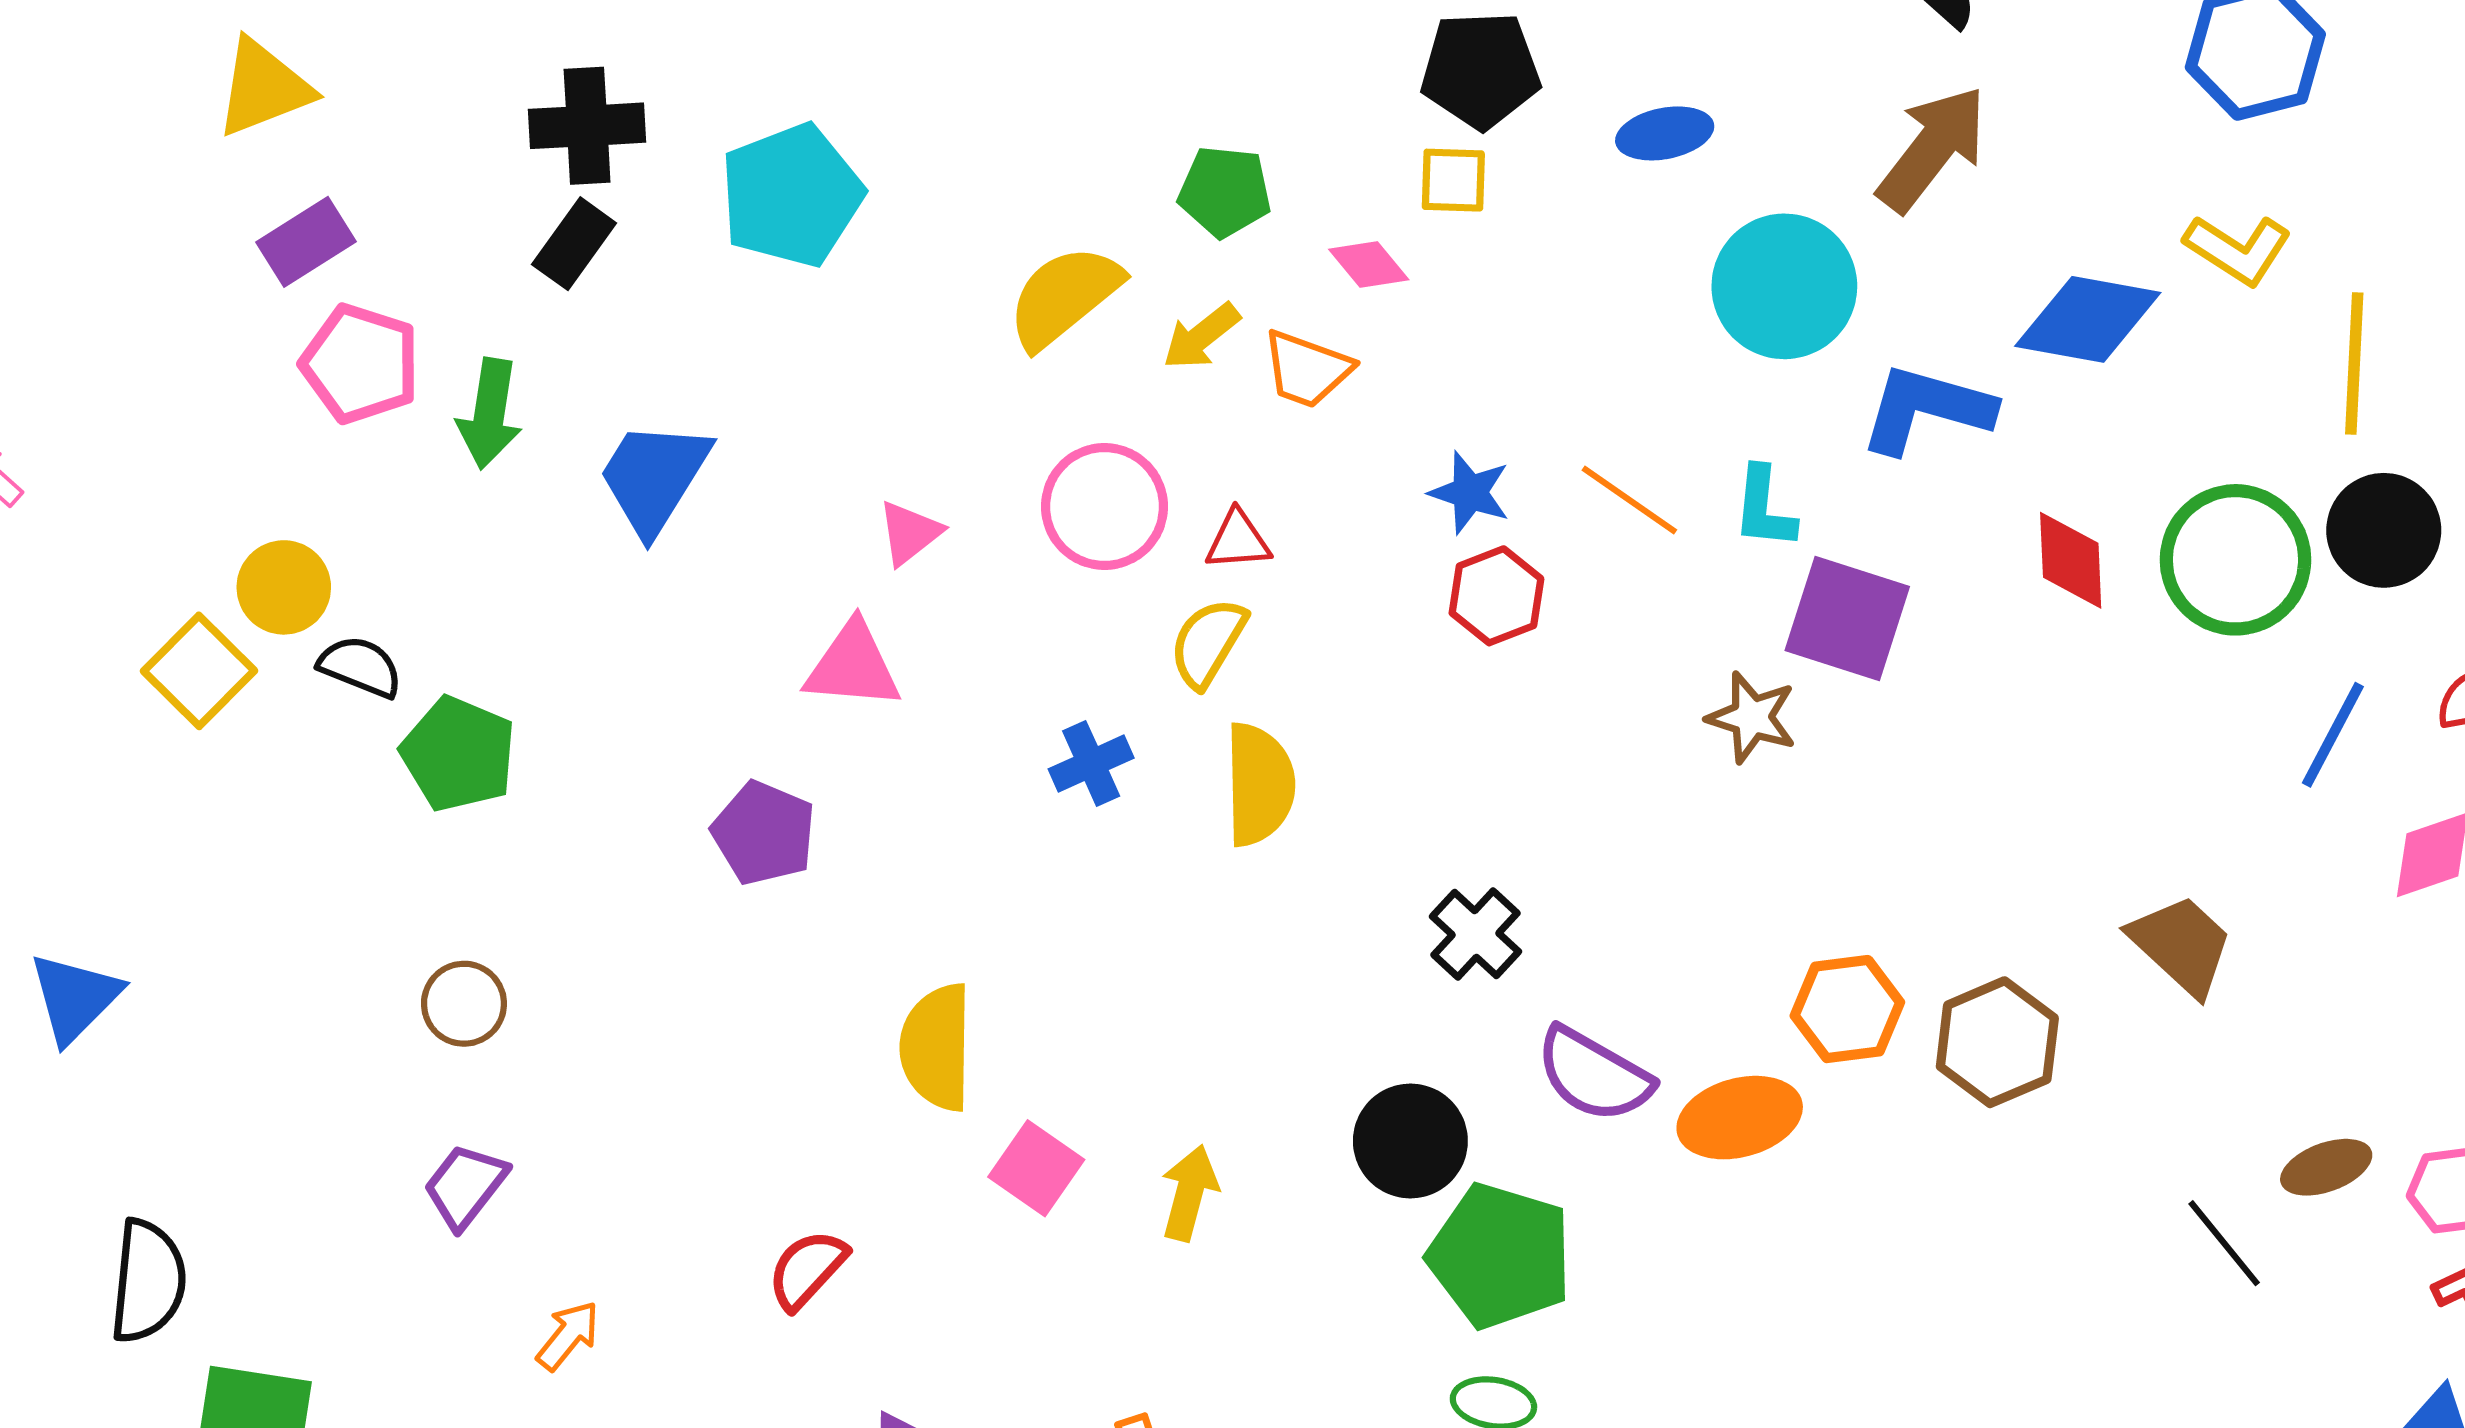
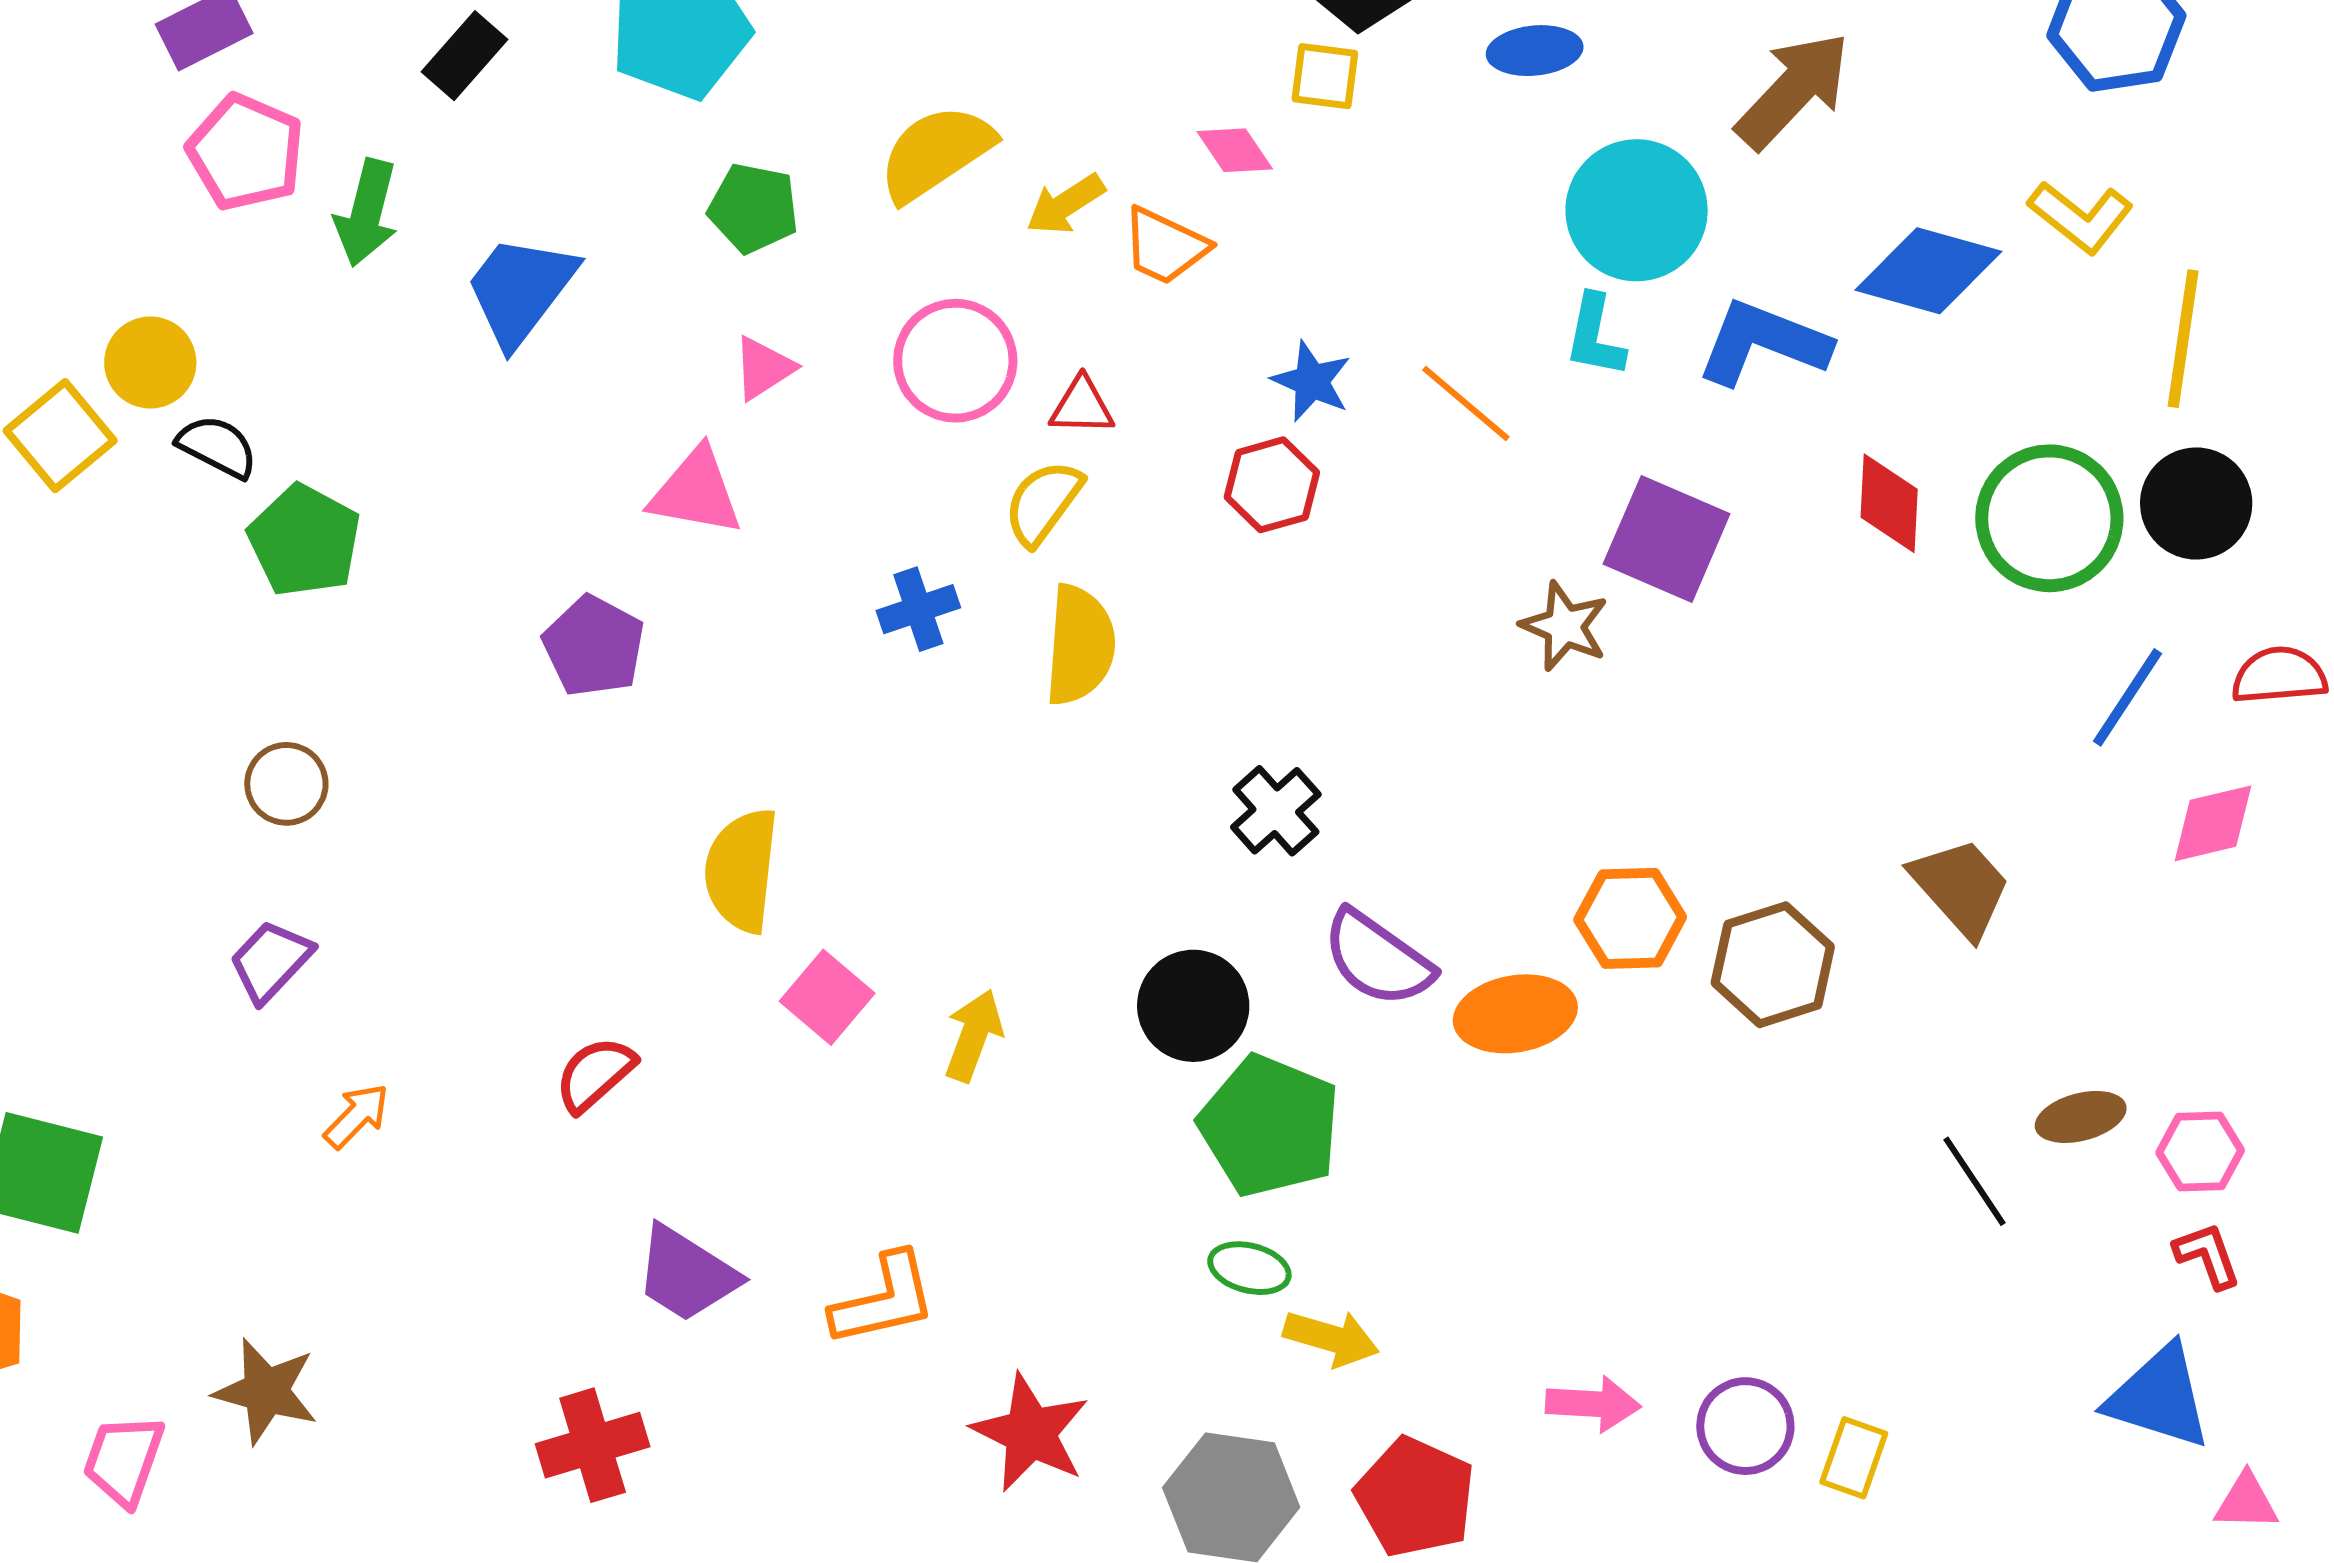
green pentagon: (1225, 192) -> (753, 208), moved
cyan L-shape: (1764, 508) -> (1595, 336), moved
red hexagon: (1496, 596) -> (1272, 485), moved

